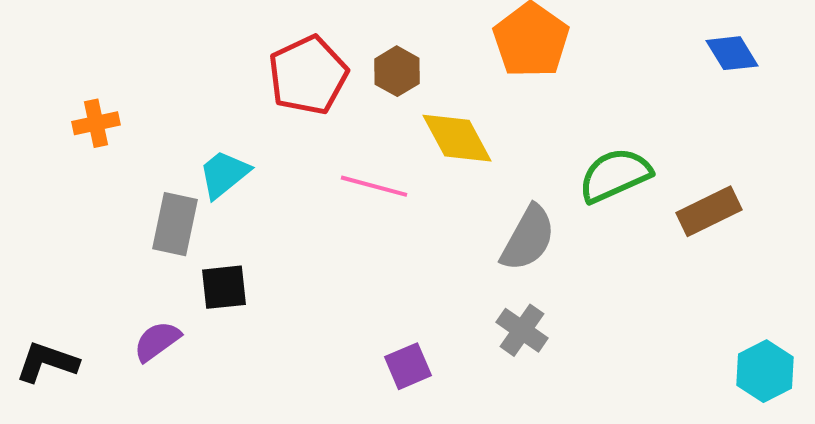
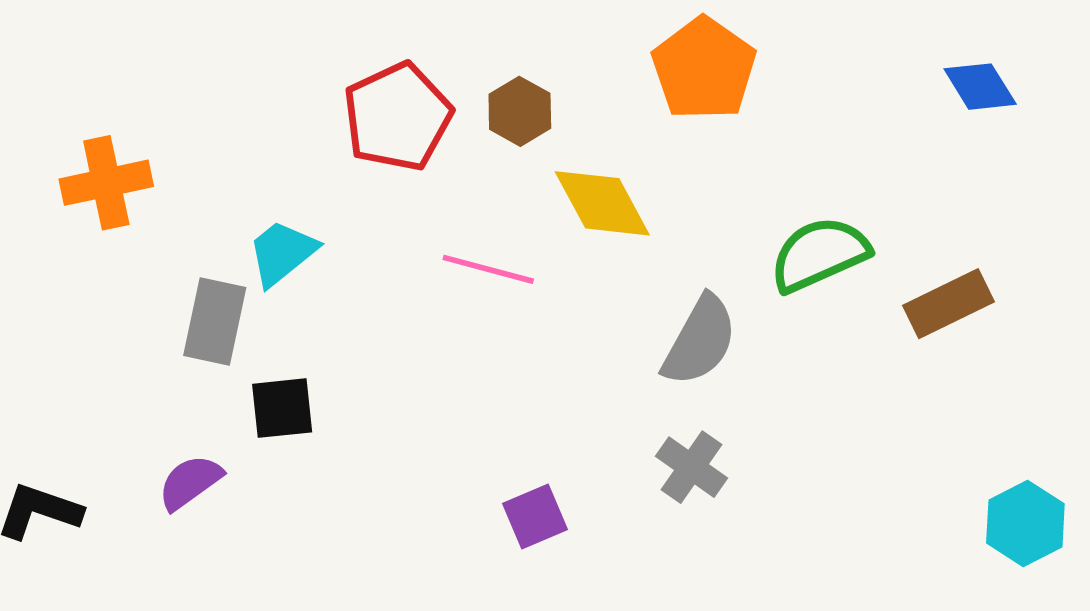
orange cross: (96, 123) -> (106, 183), size x1.4

